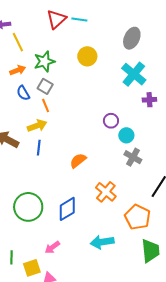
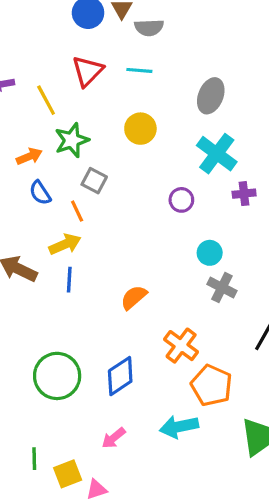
cyan line: (79, 20) -> (139, 70), moved
yellow line: (18, 42) -> (46, 100), moved
gray square: (45, 86) -> (94, 181), moved
purple circle: (111, 121) -> (181, 200), moved
orange pentagon: (138, 217) -> (212, 385), moved
pink arrow: (52, 247) -> (114, 438), moved

